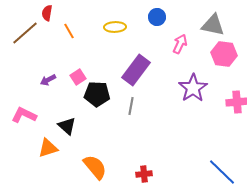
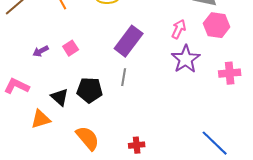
pink arrow: (180, 44) -> (179, 29), moved
black pentagon: (97, 94) -> (90, 90), moved

